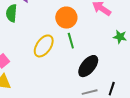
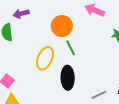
black ellipse: (88, 66) -> (68, 78), moved, turned -30

